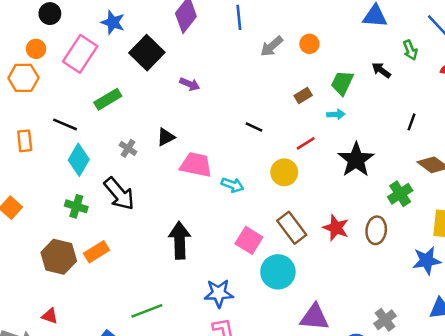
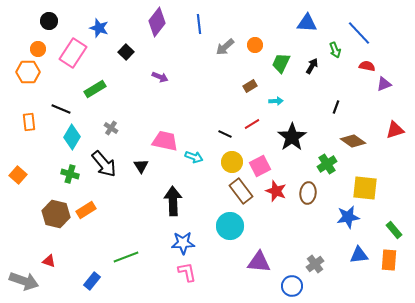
black square: (147, 53) -> (126, 52), size x0.6
black arrow: (381, 70) -> (312, 66), turned 84
green trapezoid: (342, 83) -> (281, 63), moved
black line: (254, 127) -> (225, 134), moved
black triangle: (166, 137) -> (141, 166), moved, turned -35
yellow circle: (284, 172) -> (232, 162), moved
black arrow: (180, 240) -> (173, 201), moved
pink square: (249, 240) -> (260, 166), moved, turned 30

